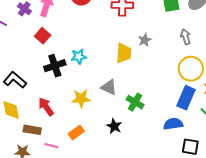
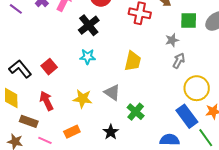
red square: (43, 36) -> (49, 67), moved
gray arrow: (186, 37) -> (179, 61), moved, turned 35
gray star: (145, 40) -> (172, 40), moved
black cross: (55, 66) -> (89, 25), moved, turned -30
blue rectangle: (186, 98) -> (187, 116), turned -70

